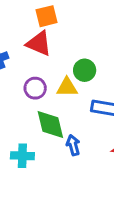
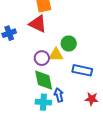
purple circle: (35, 88) -> (42, 58), moved
cyan cross: (22, 156) -> (43, 102), moved

